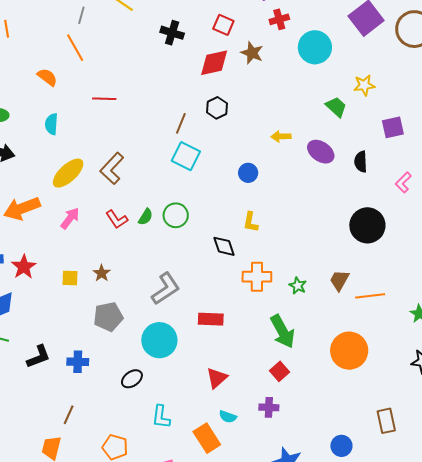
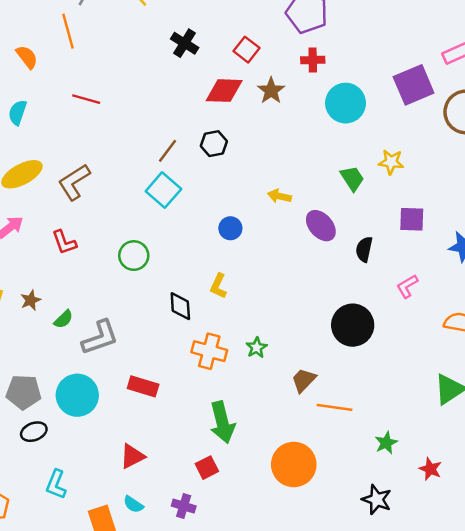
green semicircle: (146, 217) -> (63, 319), moved
green star: (298, 286) -> (257, 348), moved
gray pentagon: (108, 317) -> (23, 392), moved

